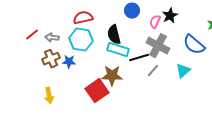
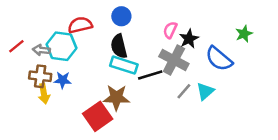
blue circle: (132, 11) -> (121, 16), moved
black star: (170, 16) -> (189, 39), moved
cyan hexagon: (81, 40) -> (61, 46), moved
brown cross: (51, 59) -> (40, 76), turned 30
gray line: (153, 71) -> (184, 91), moved
yellow arrow: (49, 96) -> (44, 94), moved

